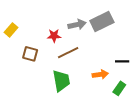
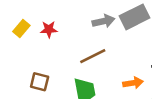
red star: (54, 36) -> (49, 29), moved
brown square: (30, 54) -> (40, 82), moved

